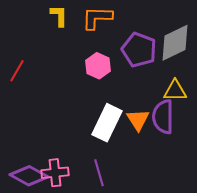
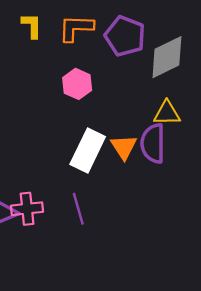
purple pentagon: (139, 50) -> (125, 36), moved

